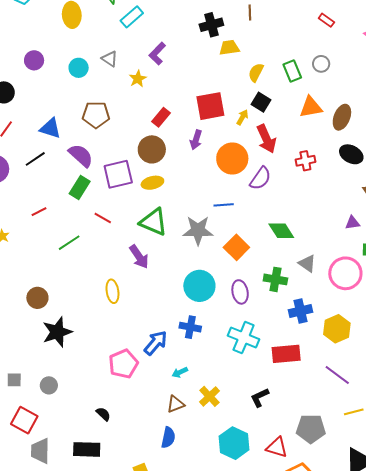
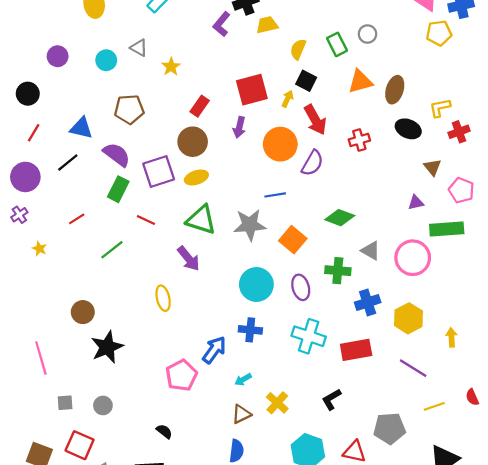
purple L-shape: (157, 54) -> (222, 24), moved
green diamond: (281, 231) -> (340, 218), turned -32

